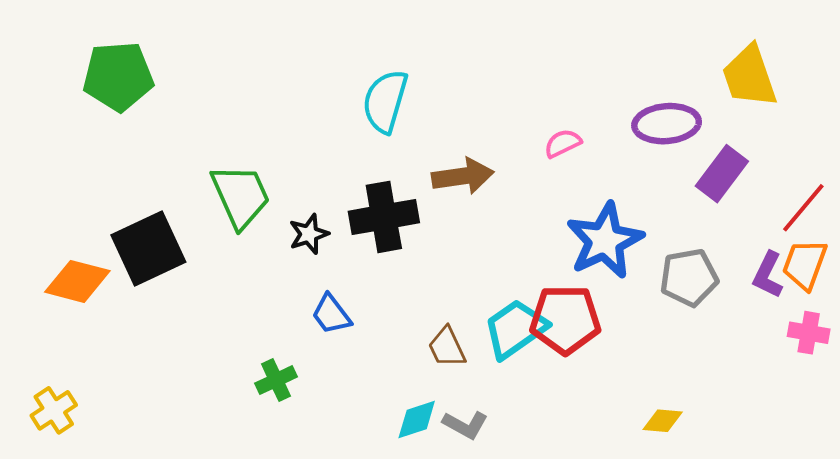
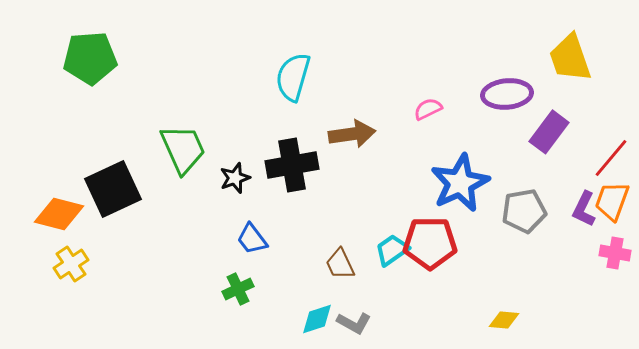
cyan trapezoid: (515, 329) -> (392, 250), size x0.7
green cross: (276, 380) -> (238, 289), moved
yellow cross: (54, 410) -> (71, 264), moved

